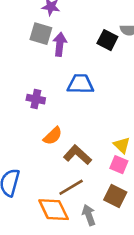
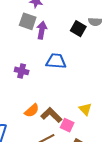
orange semicircle: (53, 136) -> (32, 111), moved
pink square: (119, 165) -> (67, 125), moved

